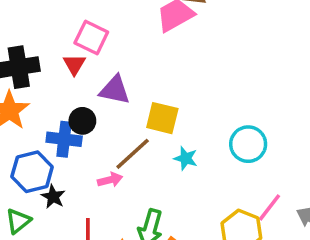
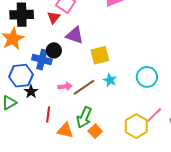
yellow square: (162, 118) -> (100, 55), turned -36
brown line: (133, 154) -> (84, 87), moved

